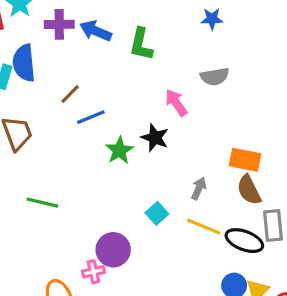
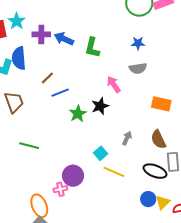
blue star: (212, 19) -> (138, 43), moved
black star: (155, 138) -> (100, 106), turned 30
orange rectangle: (245, 160) -> (161, 104), moved
yellow line: (204, 227) -> (114, 172), moved

